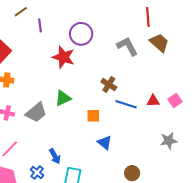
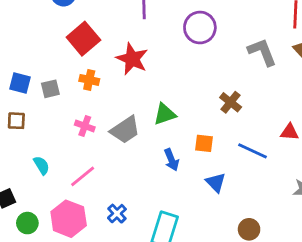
red star: (63, 57) -> (132, 59), moved
blue line: (126, 104) -> (253, 151), moved
blue arrow: (55, 156) -> (171, 160), moved

